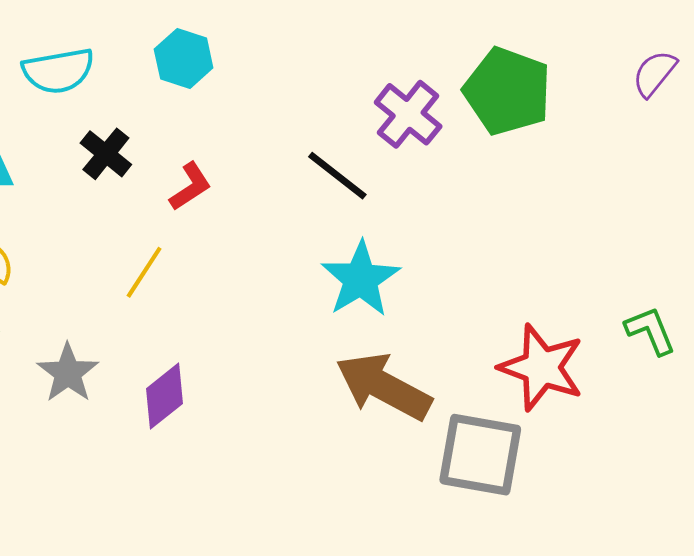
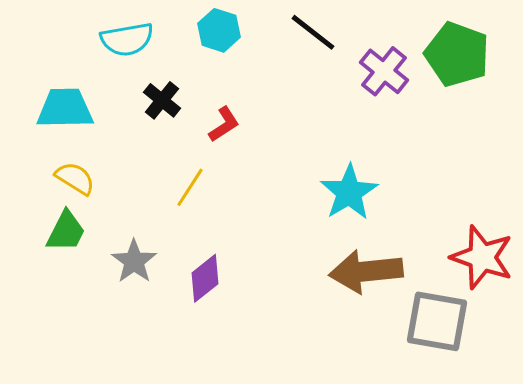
black line: (337, 176) -> (313, 32), moved
brown arrow: (384, 387) -> (366, 271), turned -34

